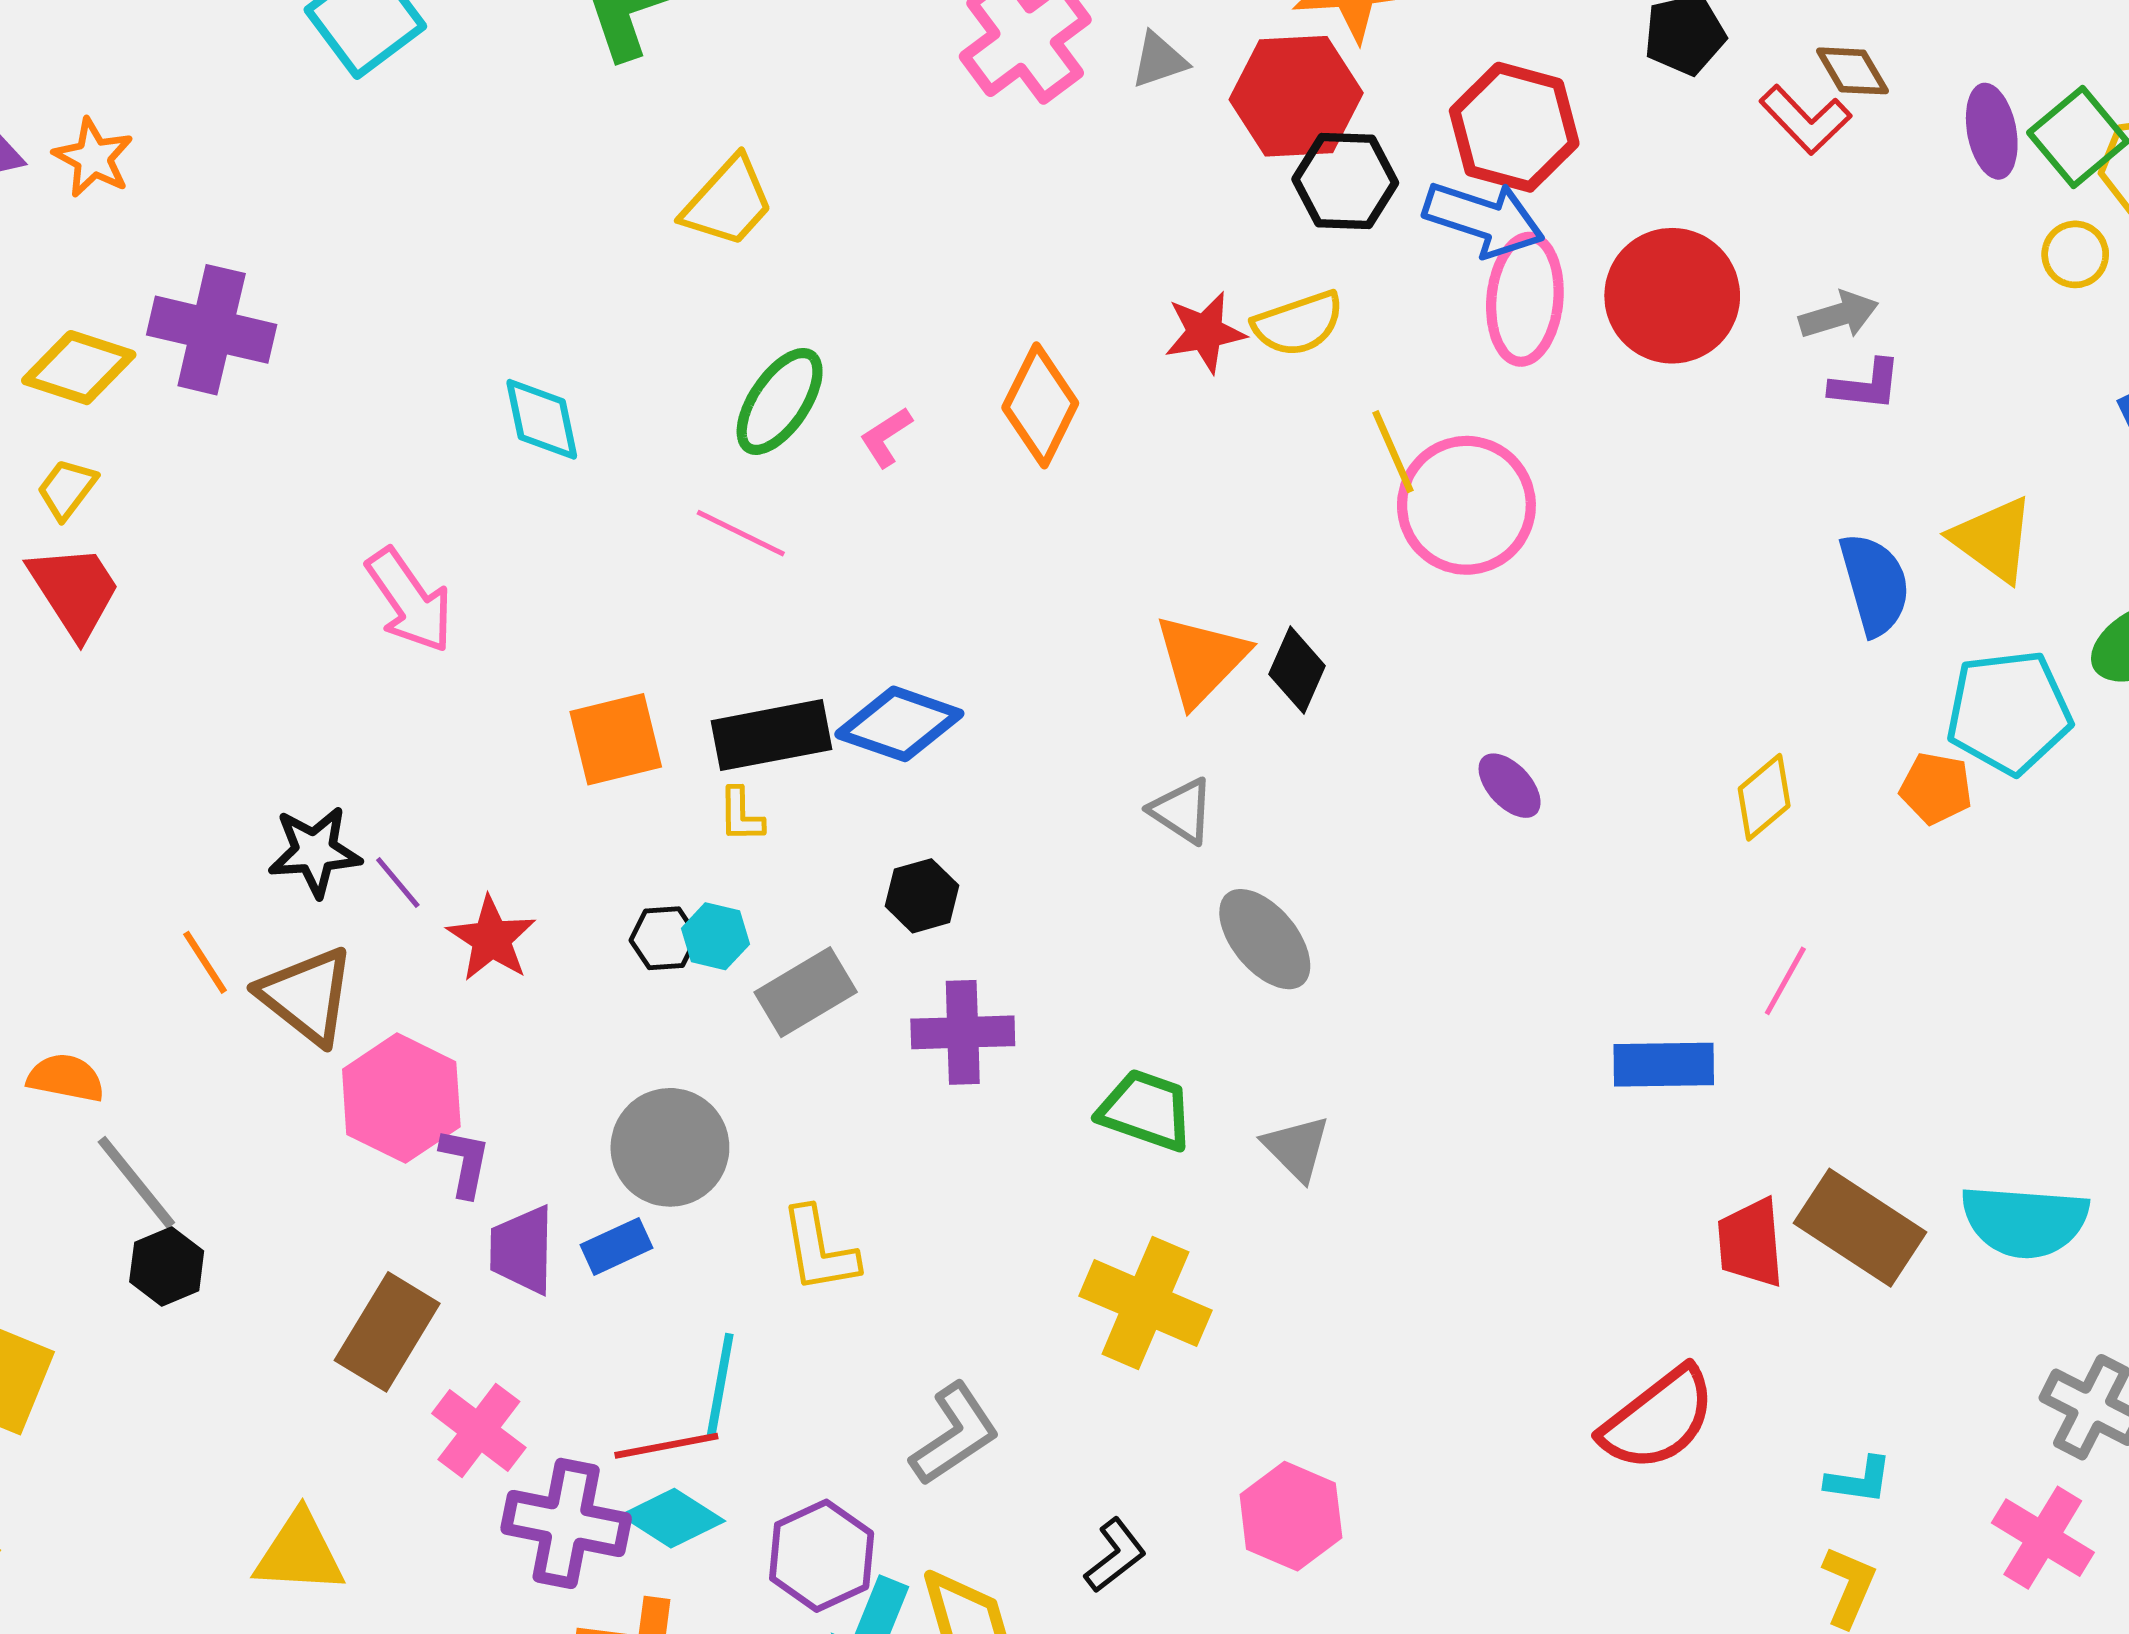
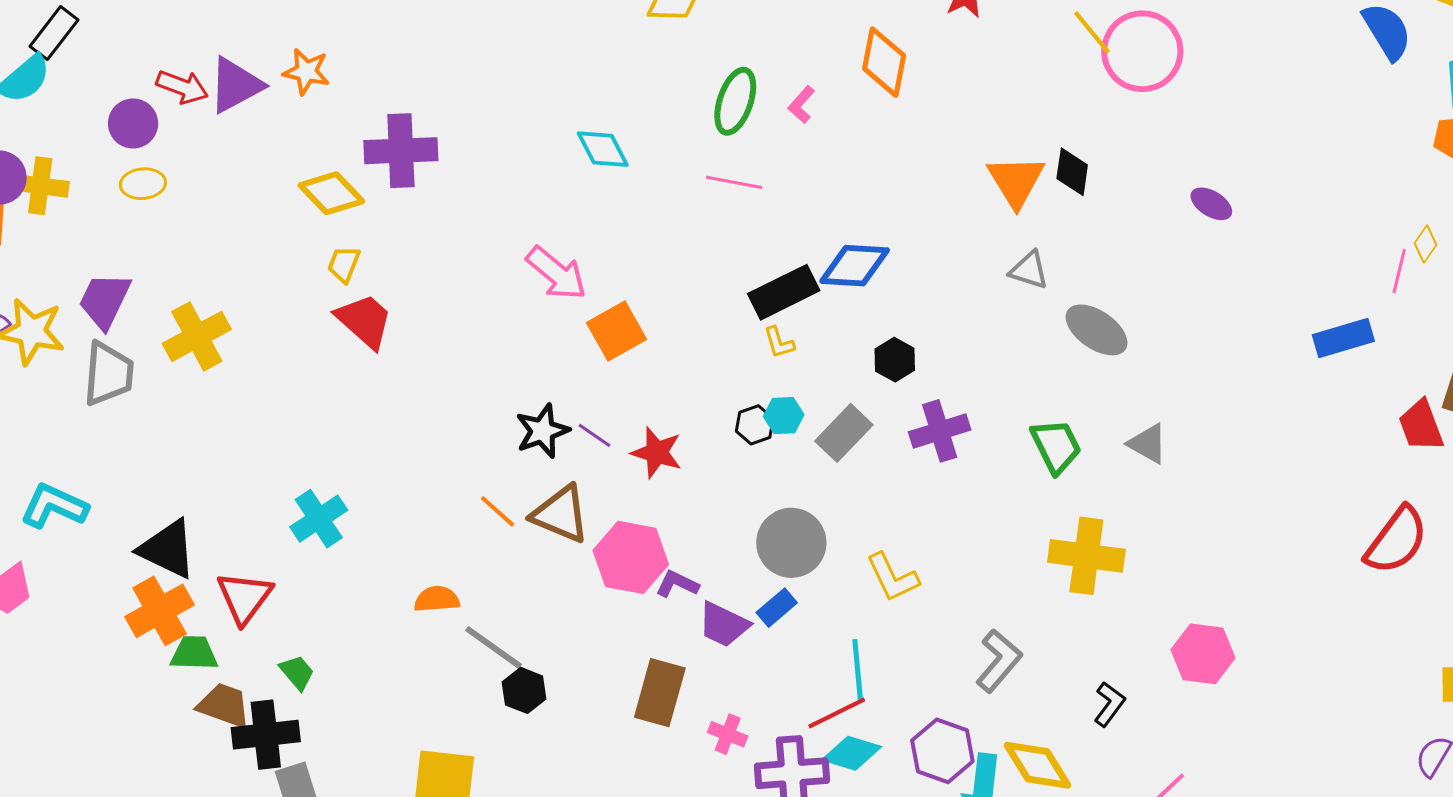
yellow diamond: (79, 368) -> (331, 193), turned 44
orange square: (616, 739) -> (617, 331), moved
yellow diamond: (1764, 797) -> (1426, 244), moved, size x0.7
green trapezoid: (1146, 1110) -> (1056, 446), turned 60
purple L-shape: (465, 1162) -> (677, 584), turned -60
purple trapezoid: (522, 1250) -> (724, 625), turned -50
pink cross: (479, 1431) -> (728, 734), size x0.7

